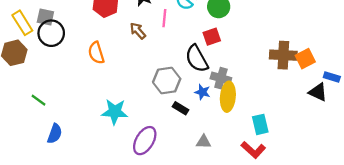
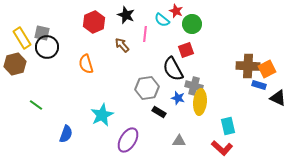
blue rectangle: (332, 77) -> (259, 85), moved
cyan star: (115, 112) -> (102, 115), turned -30
blue semicircle: (55, 134) -> (66, 134), moved

